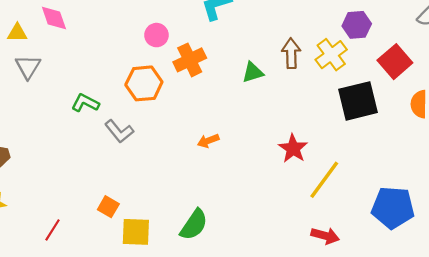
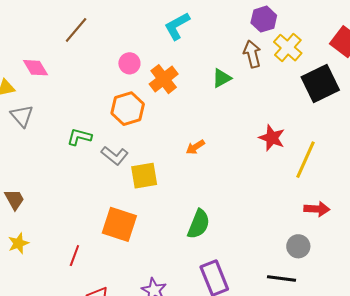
purple hexagon: (357, 25) -> (264, 19), moved
orange square: (108, 207) -> (119, 224), size x1.8
yellow square: (136, 232) -> (144, 176), moved

